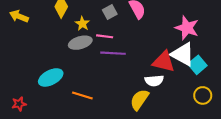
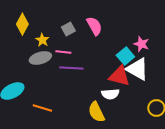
pink star: (187, 28) -> (141, 44), size x0.7
cyan square: (197, 65) -> (125, 56), moved
yellow semicircle: (139, 100) -> (96, 112), turned -60

